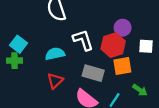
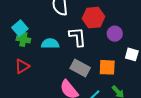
red hexagon: (113, 45) -> (93, 18), moved
green cross: (14, 61) -> (23, 39), moved
red triangle: (55, 81) -> (22, 66), moved

